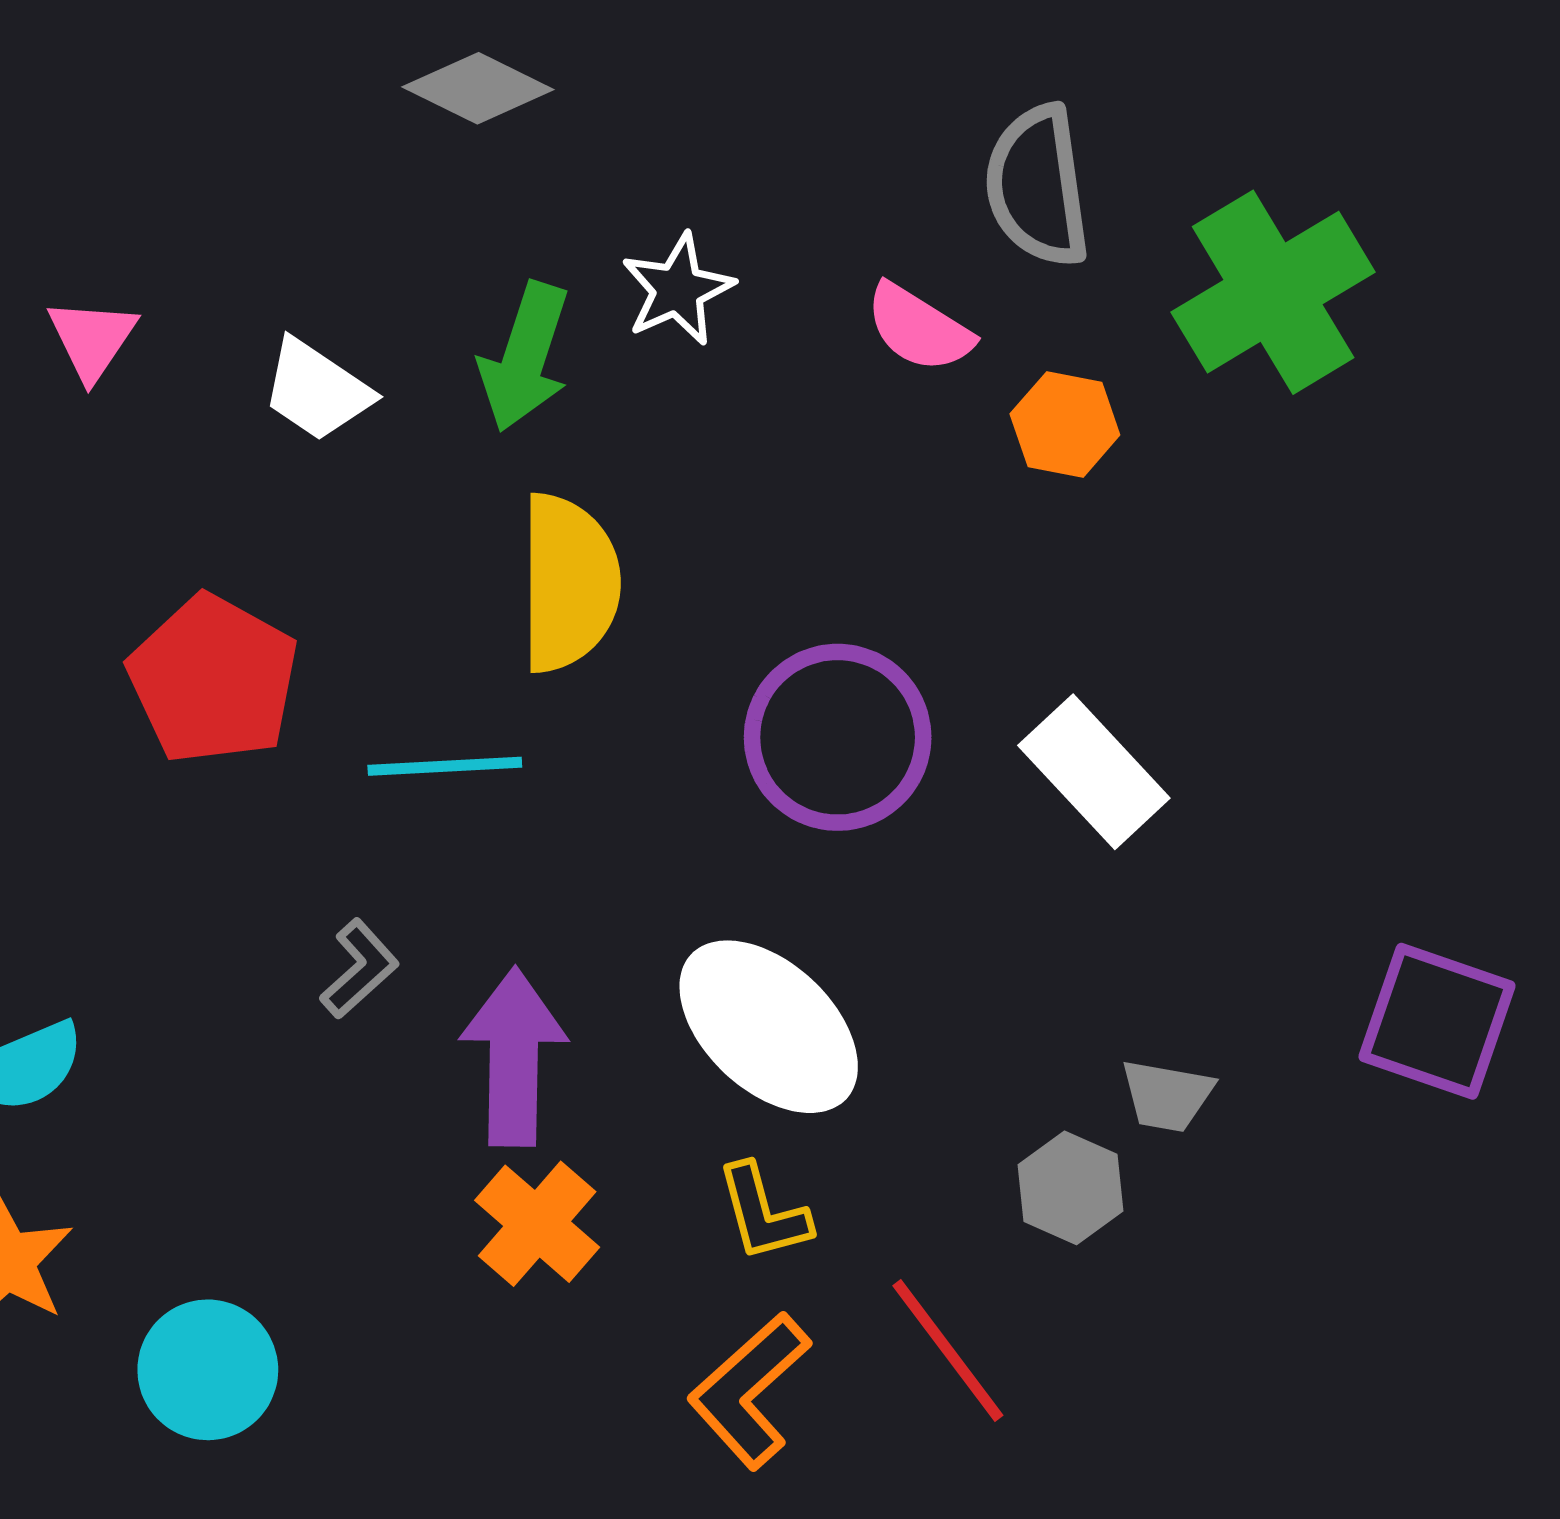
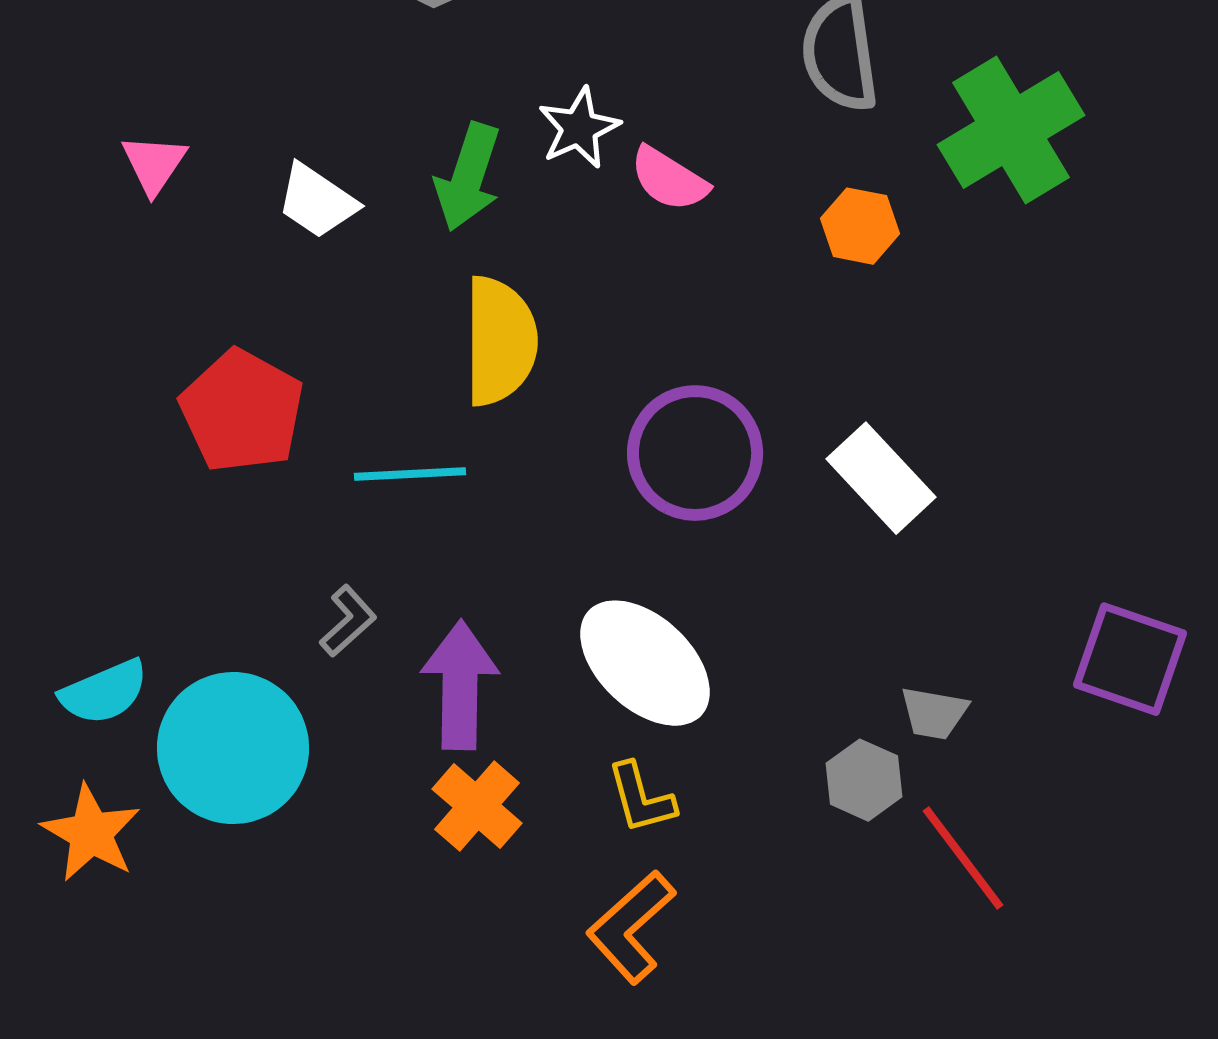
pink semicircle: (919, 328) -> (669, 179), moved
red line: (948, 1351) -> (963, 858), moved
cyan circle: (208, 1370) -> (233, 748), moved, size x1.5

